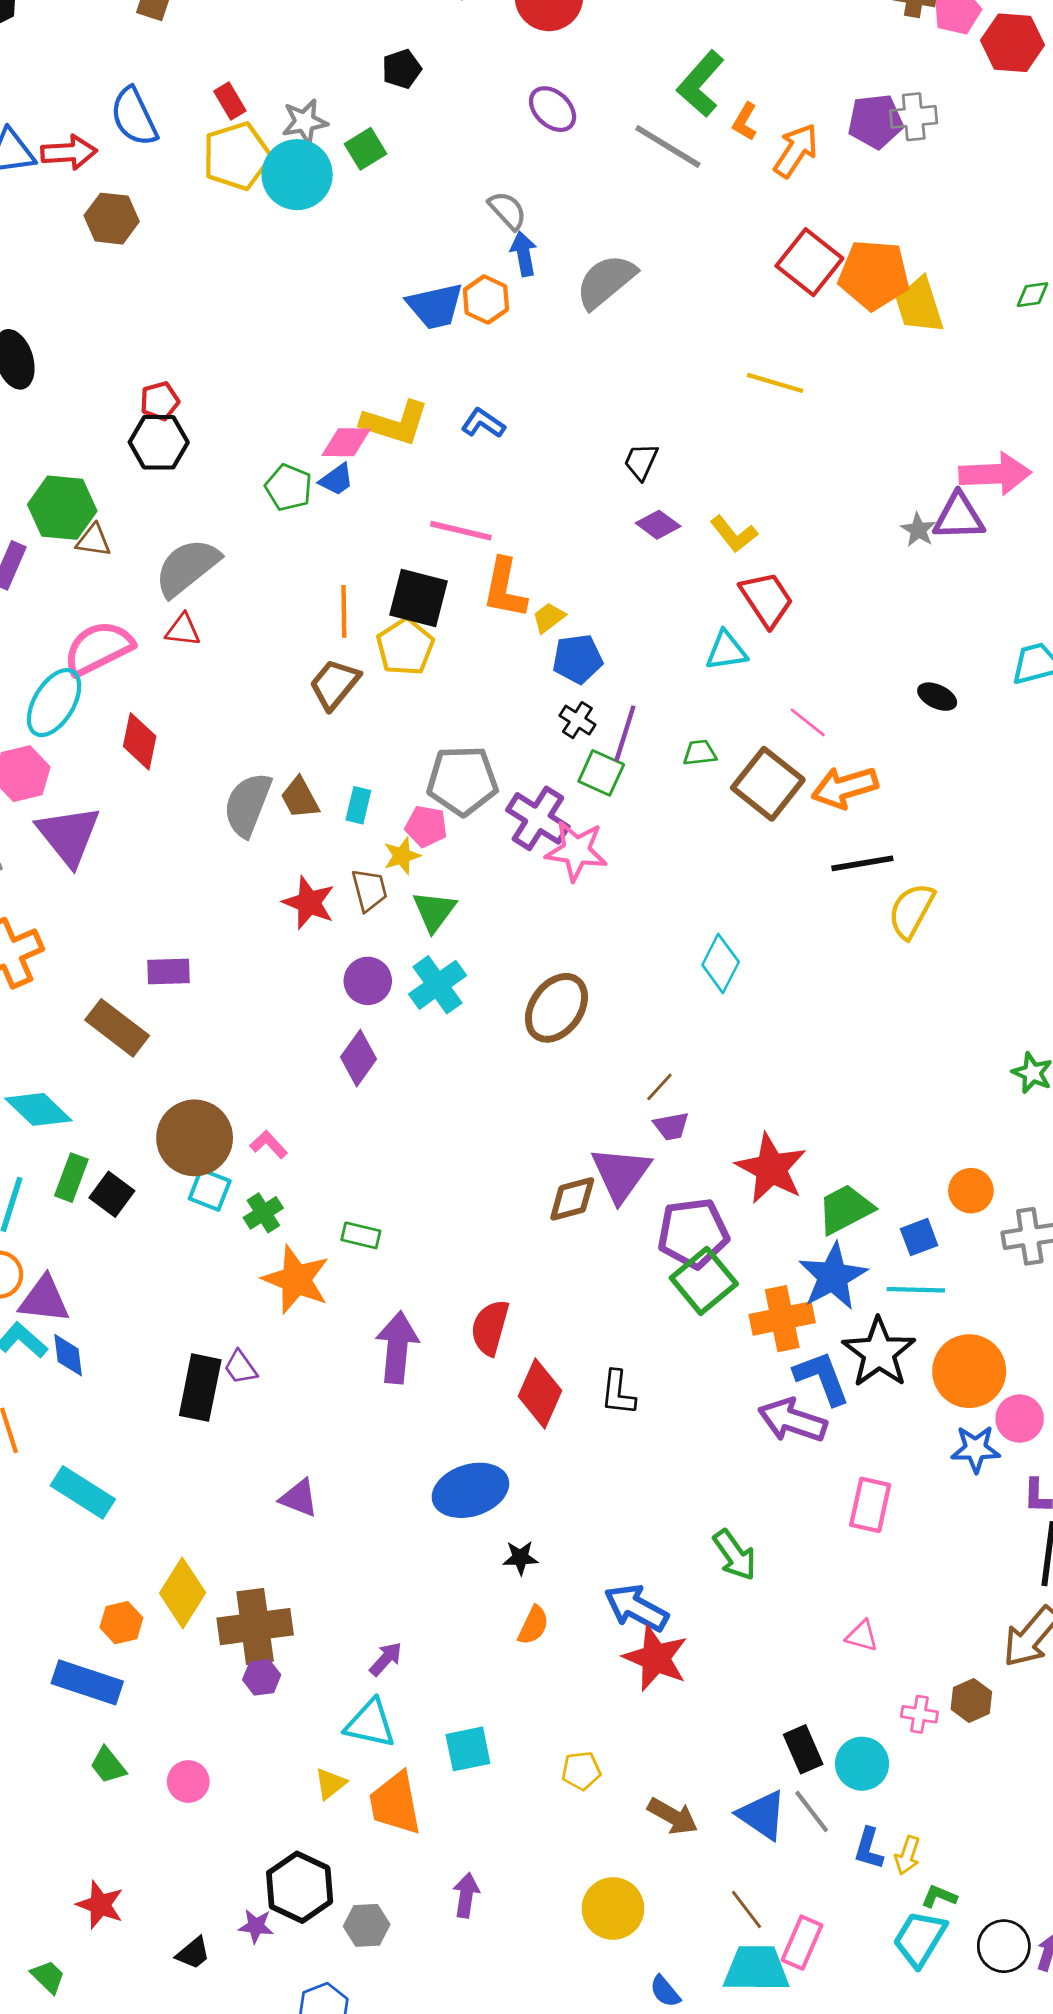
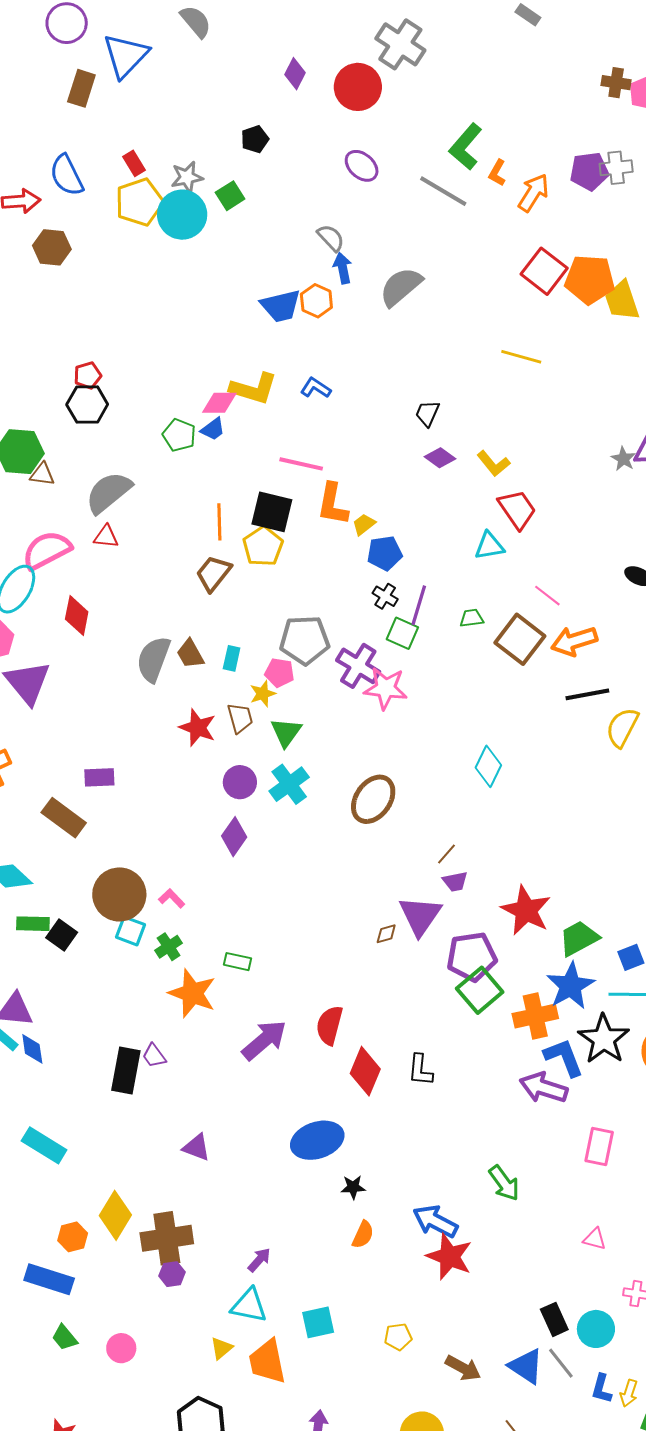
green rectangle: (71, 1178) -> (33, 924), turned 72
brown diamond: (572, 1199) -> (386, 934), size x0.6
purple arrow: (397, 1347) -> (264, 1040), turned 45

